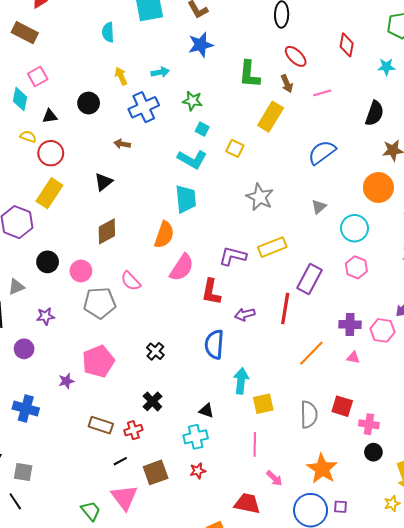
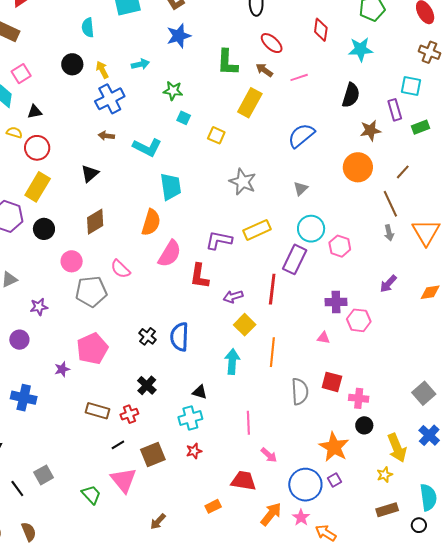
cyan star: (386, 67) -> (361, 49), size x1.4
brown arrow: (287, 84) -> (264, 70), turned 150
black circle: (89, 103) -> (72, 64), moved
blue cross: (144, 107) -> (110, 99), moved
cyan L-shape: (192, 159) -> (147, 147), moved
cyan circle: (355, 228) -> (311, 229), moved
black circle: (48, 262) -> (44, 229), moved
pink hexagon: (383, 330) -> (359, 320), moved
blue semicircle: (214, 344) -> (179, 337), moved
orange line: (311, 353) -> (272, 352), moved, turned -36
pink triangle: (353, 358) -> (323, 338), moved
yellow square: (263, 404) -> (245, 325), moved, turned -30
orange star: (322, 469) -> (334, 447), moved
gray square: (23, 472) -> (44, 475), moved, turned -36
purple square: (341, 507) -> (335, 480), turned -32

